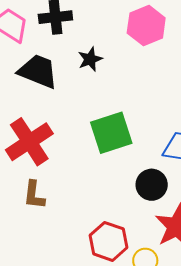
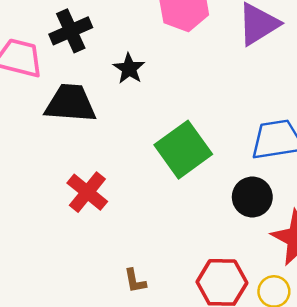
red cross: (29, 142) -> (87, 192), size x0.7
brown L-shape: (34, 195) -> (135, 281), moved, size x0.7

